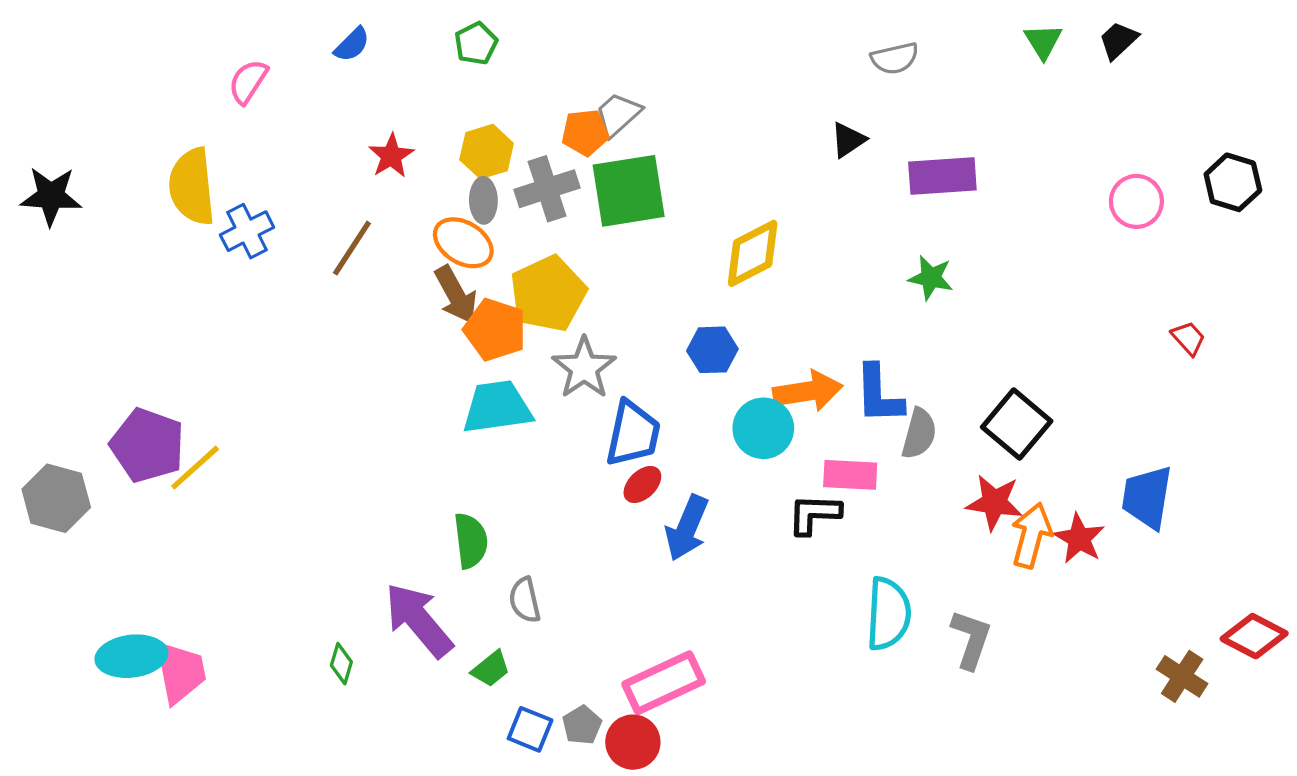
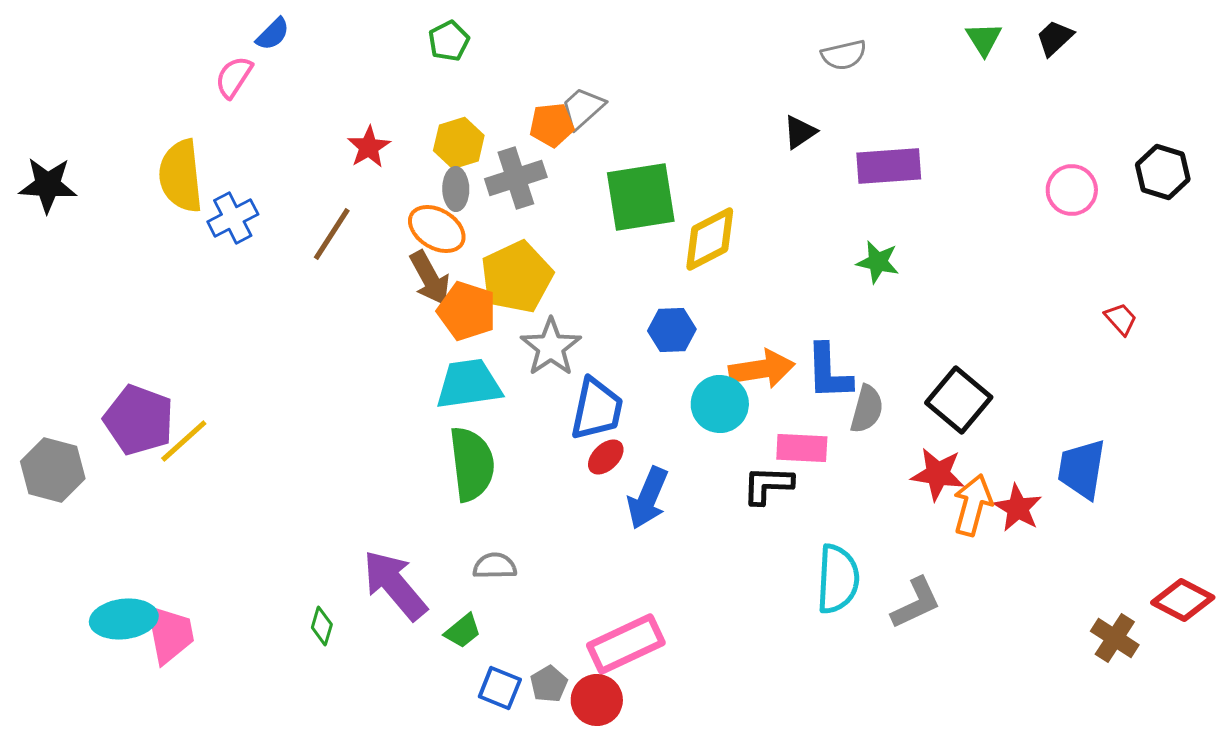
blue semicircle: (352, 45) -> (273, 34), moved
green square: (629, 191) -> (641, 197), moved
green semicircle: (471, 541) -> (472, 464), moved, size x1.4
gray semicircle: (525, 600) -> (495, 566), turned 102
gray L-shape: (971, 639) -> (916, 603), turned 46

